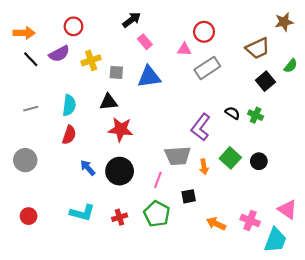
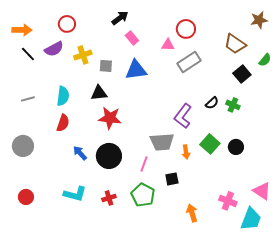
brown trapezoid: (258, 48) -> (235, 44), turned 60
black semicircle: (233, 113) -> (212, 103), turned 104
orange arrow: (216, 224) -> (192, 213), moved, turned 48

